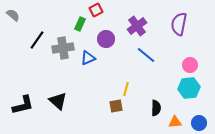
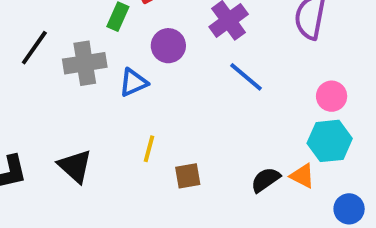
yellow line: (126, 89) -> (149, 149), moved
black semicircle: (156, 108) -> (265, 180), turned -126
orange triangle: (175, 122) -> (302, 176), moved, turned 32

